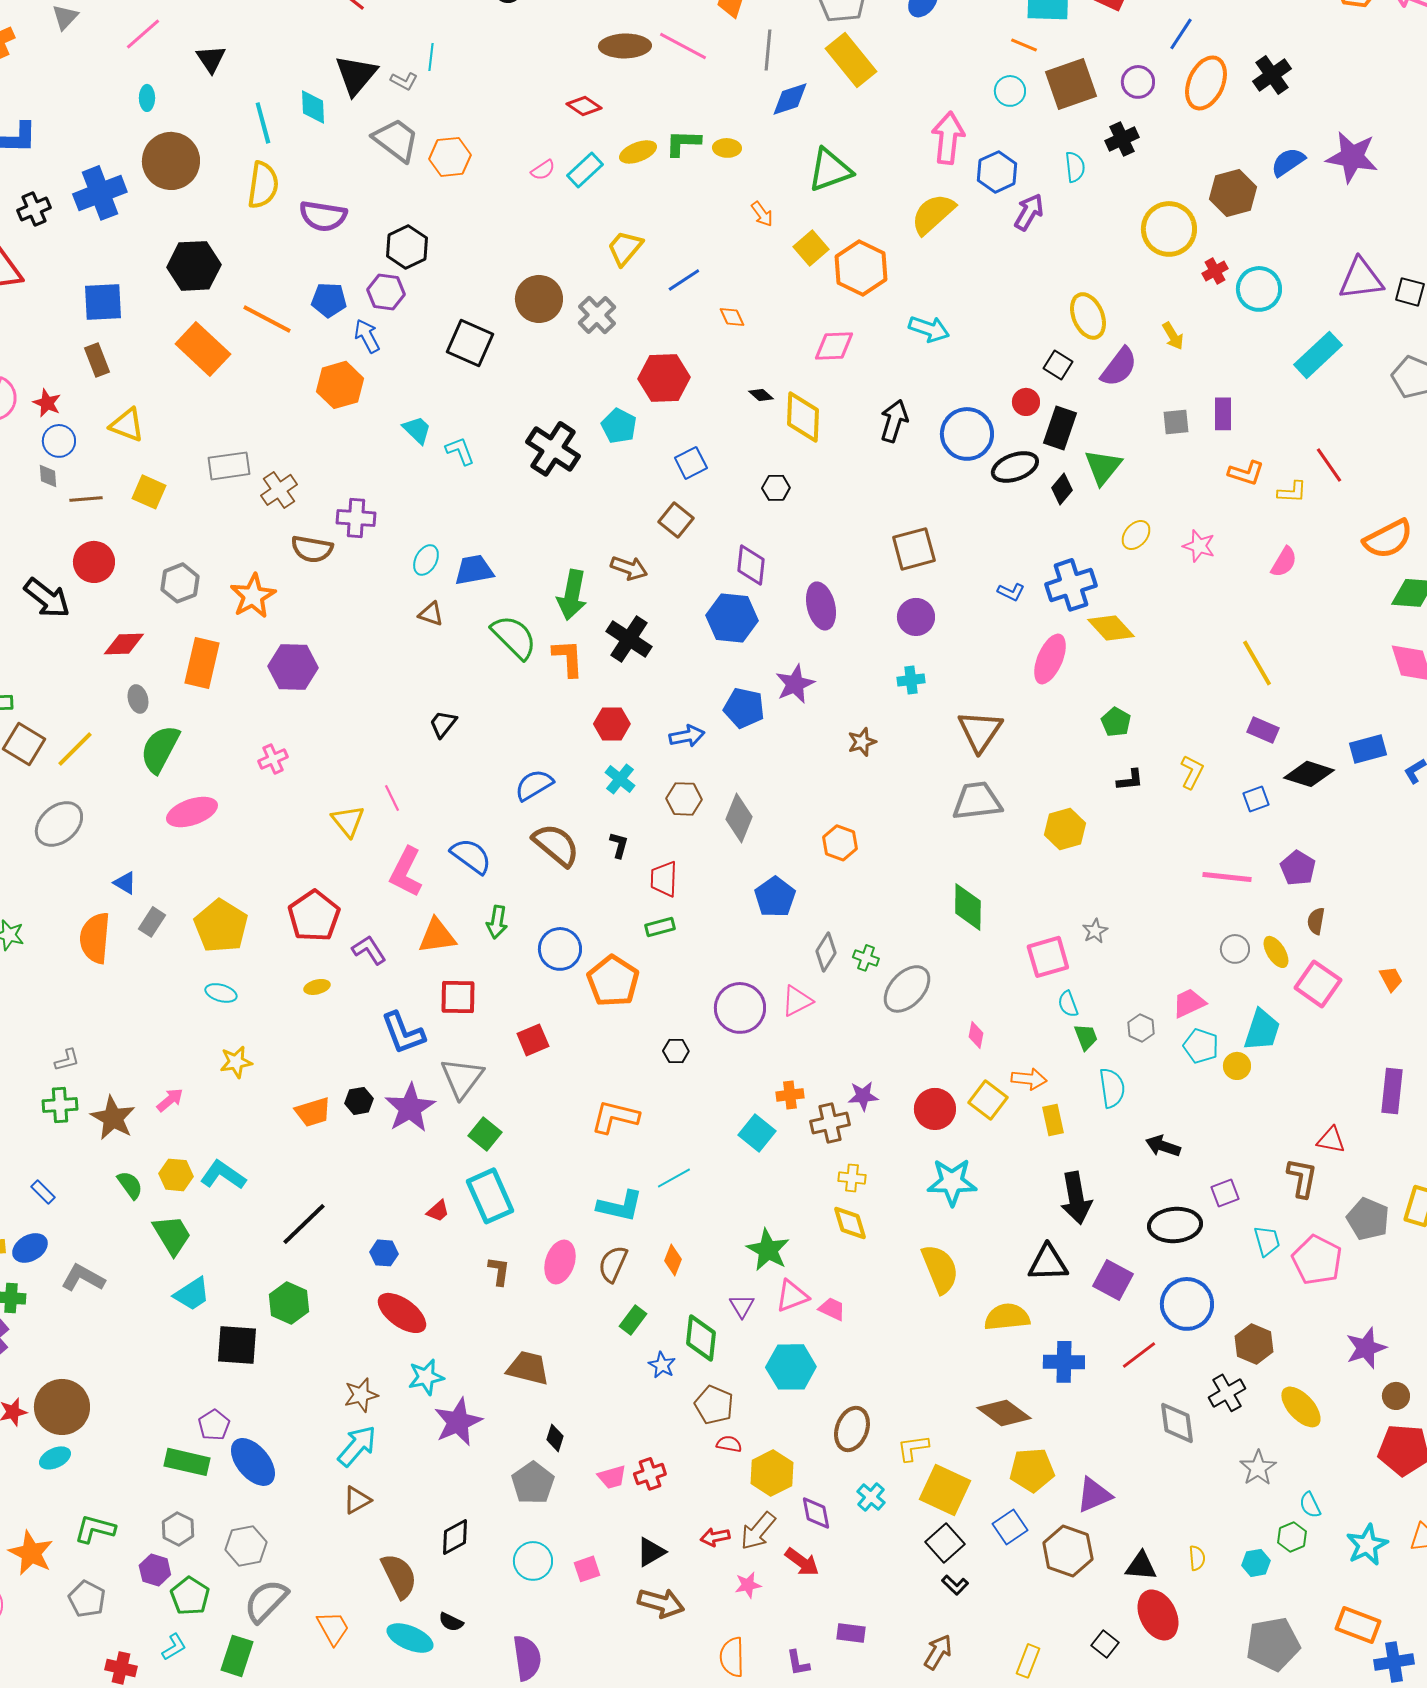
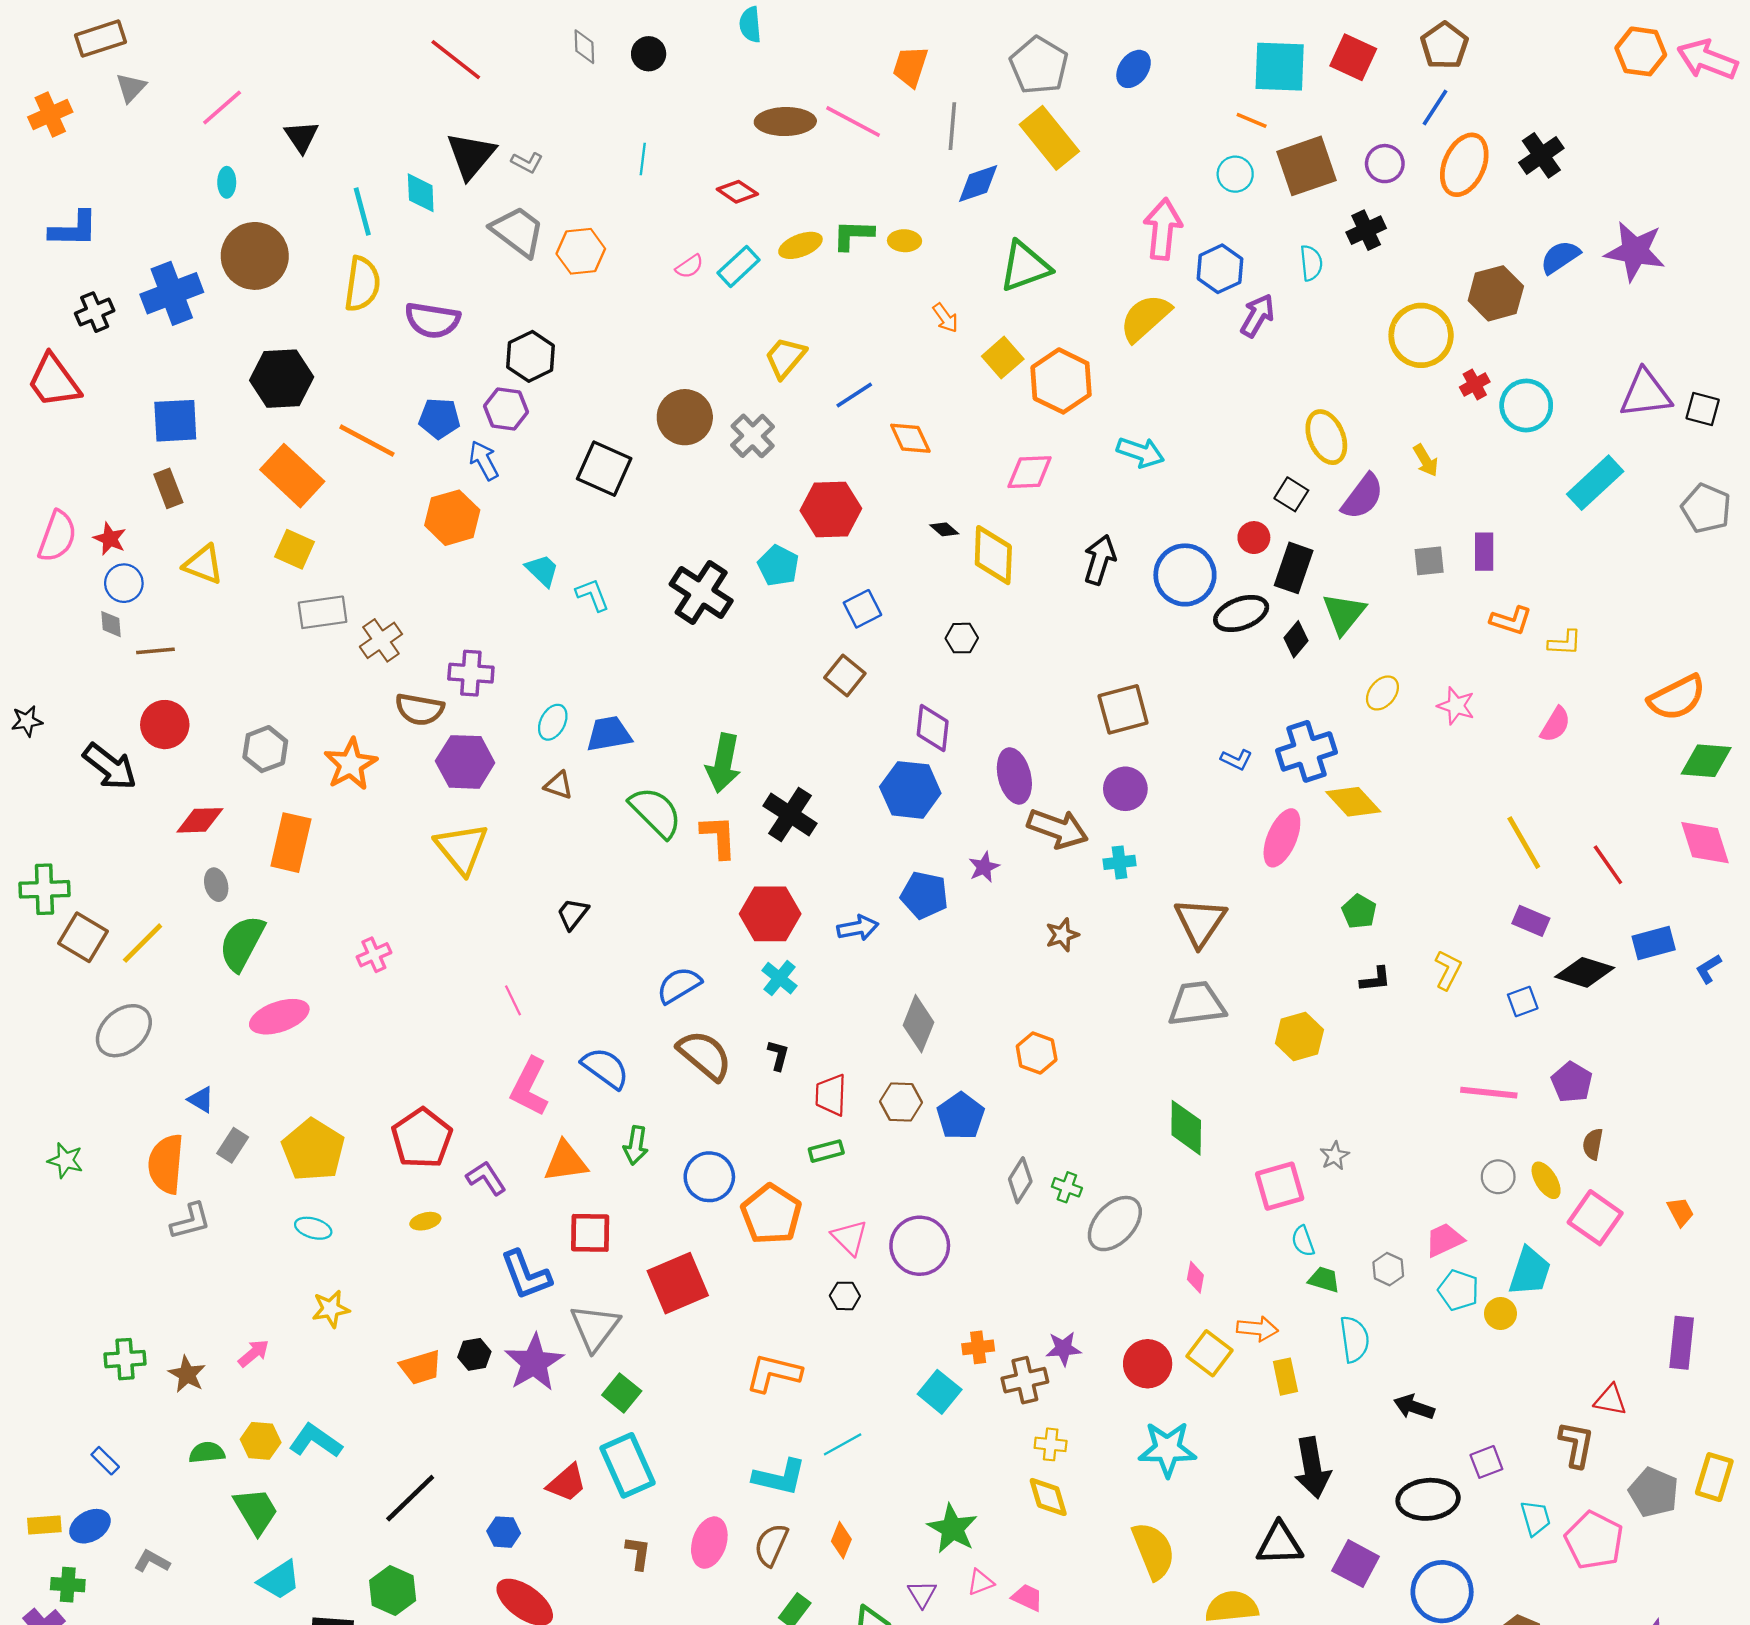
cyan line: (431, 57) -> (643, 159), moved
orange diamond: (732, 317) -> (910, 438), size x1.4
red line: (1329, 465) -> (1608, 865), moved
yellow square: (149, 492) -> (294, 549), moved
brown arrow: (629, 568) -> (1058, 829), moved, size x1.4
purple hexagon: (293, 667) -> (465, 762), moved
purple star: (795, 684) -> (984, 867), size x0.7
red hexagon: (612, 724) -> (770, 914), size x1.4
brown hexagon: (684, 799) -> (901, 1102), moved
yellow triangle: (348, 821) -> (462, 848), moved, size x1.4
pink triangle: (797, 1001) -> (850, 1238), moved, turned -48
green trapezoid: (1086, 1037) -> (1324, 1280), turned -52
red square: (533, 1040) -> (678, 1283), size x1.6
gray L-shape: (67, 1060) -> (190, 1221), moved, size x1.4
brown star: (113, 1118) -> (187, 1374), size x0.7
green semicircle: (130, 1185) -> (207, 1453), turned -60
red trapezoid: (438, 1211) -> (567, 1483), size x1.5
gray L-shape: (83, 1278) -> (152, 1561), size x0.7
pink triangle: (792, 1296) -> (980, 1582), size x0.7

